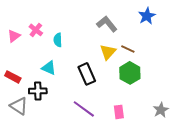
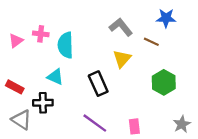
blue star: (147, 16) -> (166, 18), turned 30
pink cross: (36, 30) -> (41, 34), turned -32
cyan semicircle: (58, 40) -> (65, 45), size x1.6
brown line: (128, 49) -> (151, 42), moved
green hexagon: (130, 73) -> (164, 82), moved

